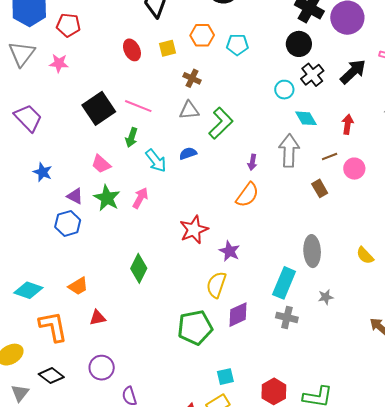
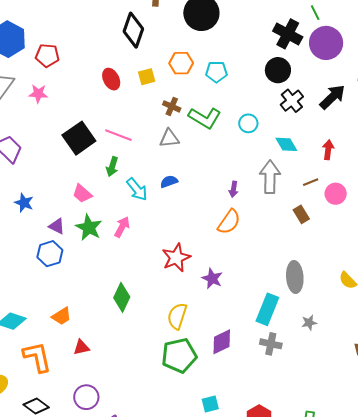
cyan circle: (284, 90) -> (248, 123), moved
green L-shape: (221, 123) -> (205, 118), moved, turned 76
yellow semicircle: (216, 285) -> (177, 316), moved

